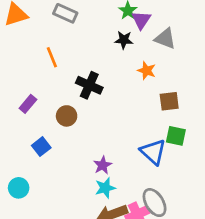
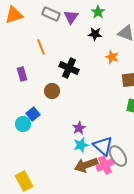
purple triangle: (141, 20) -> (71, 17), moved
purple rectangle: (28, 104) -> (22, 74), moved, turned -56
blue triangle: (153, 152) -> (103, 146), moved
cyan circle: (19, 188) -> (23, 124), moved

